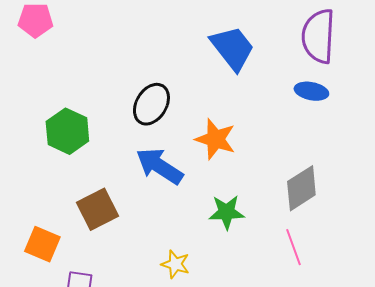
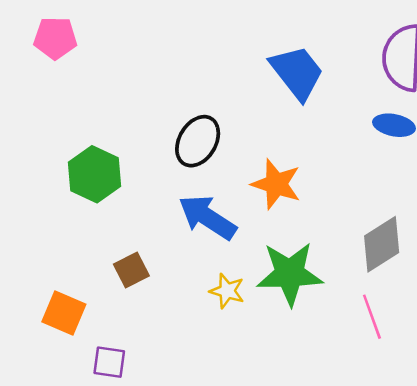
brown square: (97, 209) -> (131, 270), size x0.7
green star: (226, 212) -> (290, 274), size x1.5
yellow star: (175, 264) -> (227, 291), moved

